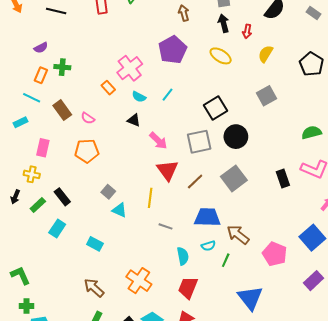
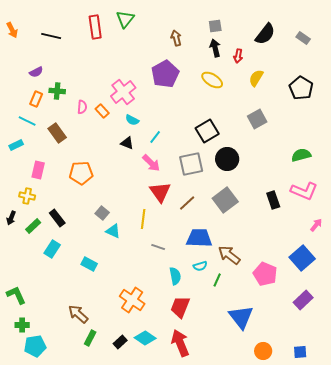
cyan line: (167, 95) -> (155, 137), moved
pink semicircle: (88, 118) -> (82, 107), moved, turned -120
brown arrow: (94, 288) -> (78, 314), moved

